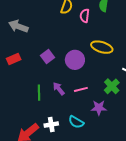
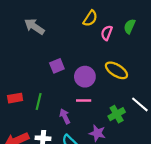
red rectangle: (14, 59) -> (15, 98), moved
purple arrow: (59, 89) -> (65, 116), moved
pink line: (81, 89) -> (84, 101), moved

